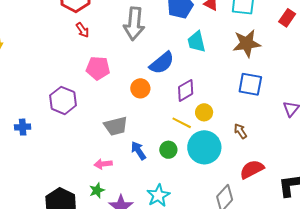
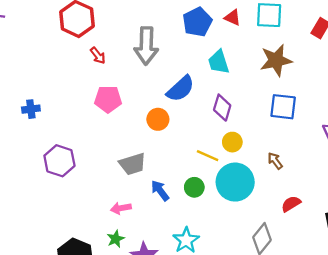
red arrow: (82, 30) -> (98, 55), moved
purple diamond: (186, 90) -> (222, 108), moved, turned -40
purple hexagon: (63, 100) -> (59, 161), moved
blue cross: (23, 127) -> (31, 109), moved
red semicircle: (252, 169) -> (291, 204), size x0.7

